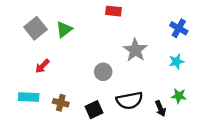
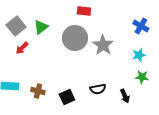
red arrow: (42, 66) -> (22, 48), moved
gray circle: (103, 72) -> (75, 38), moved, size x1.6
green star: (179, 96) -> (142, 77), moved
black semicircle: (130, 100) -> (98, 89), size x0.7

